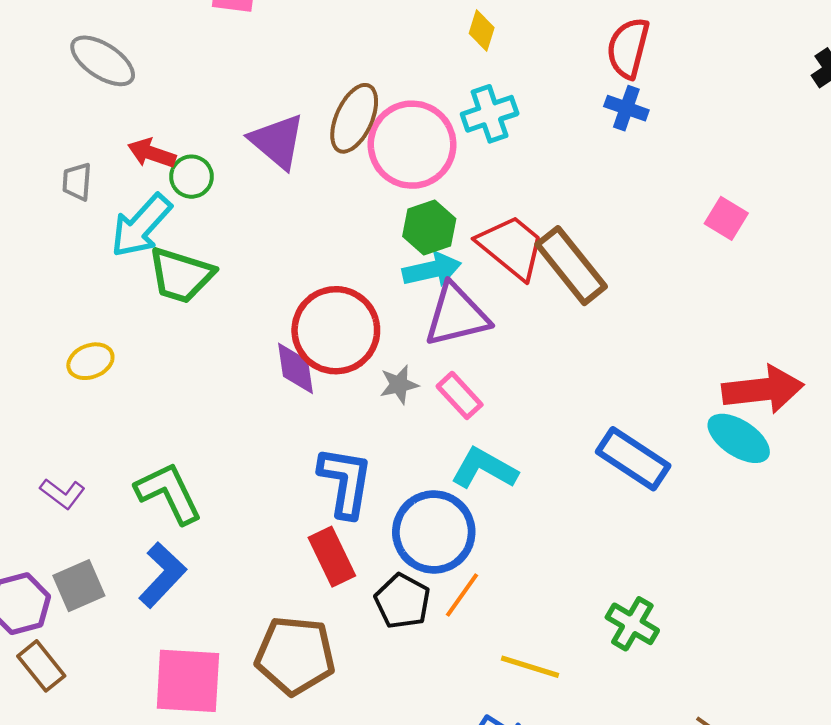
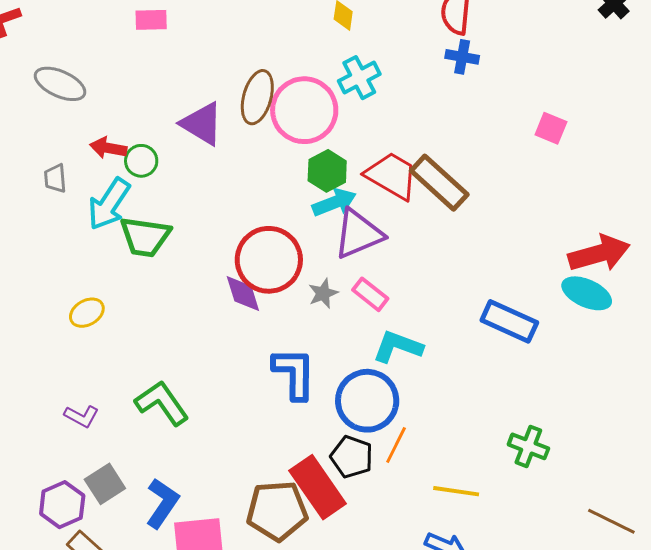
red rectangle: (332, 557) -> (318, 487), moved, size x1.4
blue L-shape: (162, 575) -> (162, 503), moved

